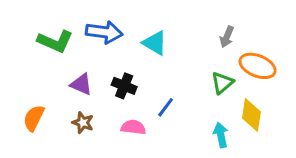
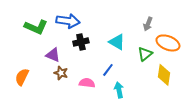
cyan triangle: (155, 43) -> (117, 42), moved
black cross: (124, 86) -> (81, 42), moved, turned -35
brown star: (83, 123) -> (61, 73), moved
cyan arrow: (221, 135) -> (119, 90), moved

